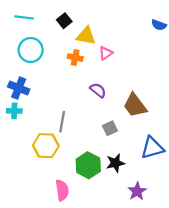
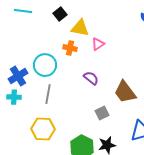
cyan circle: (31, 50) -> (45, 65), moved
blue cross: (19, 88) -> (18, 76), turned 36
gray line: (62, 122) -> (48, 94), moved

